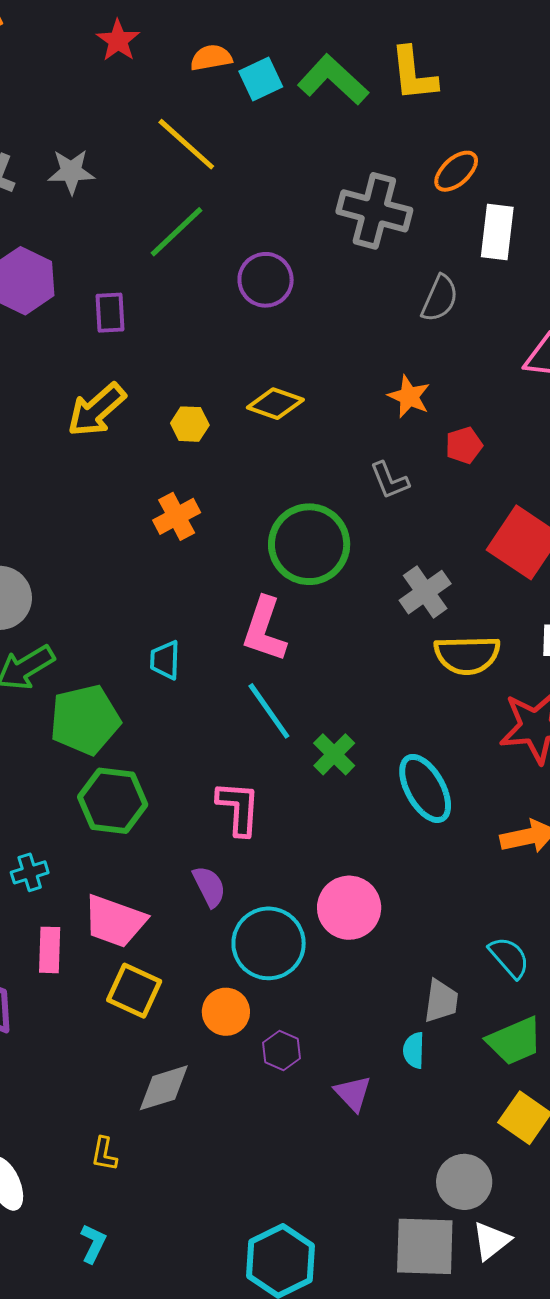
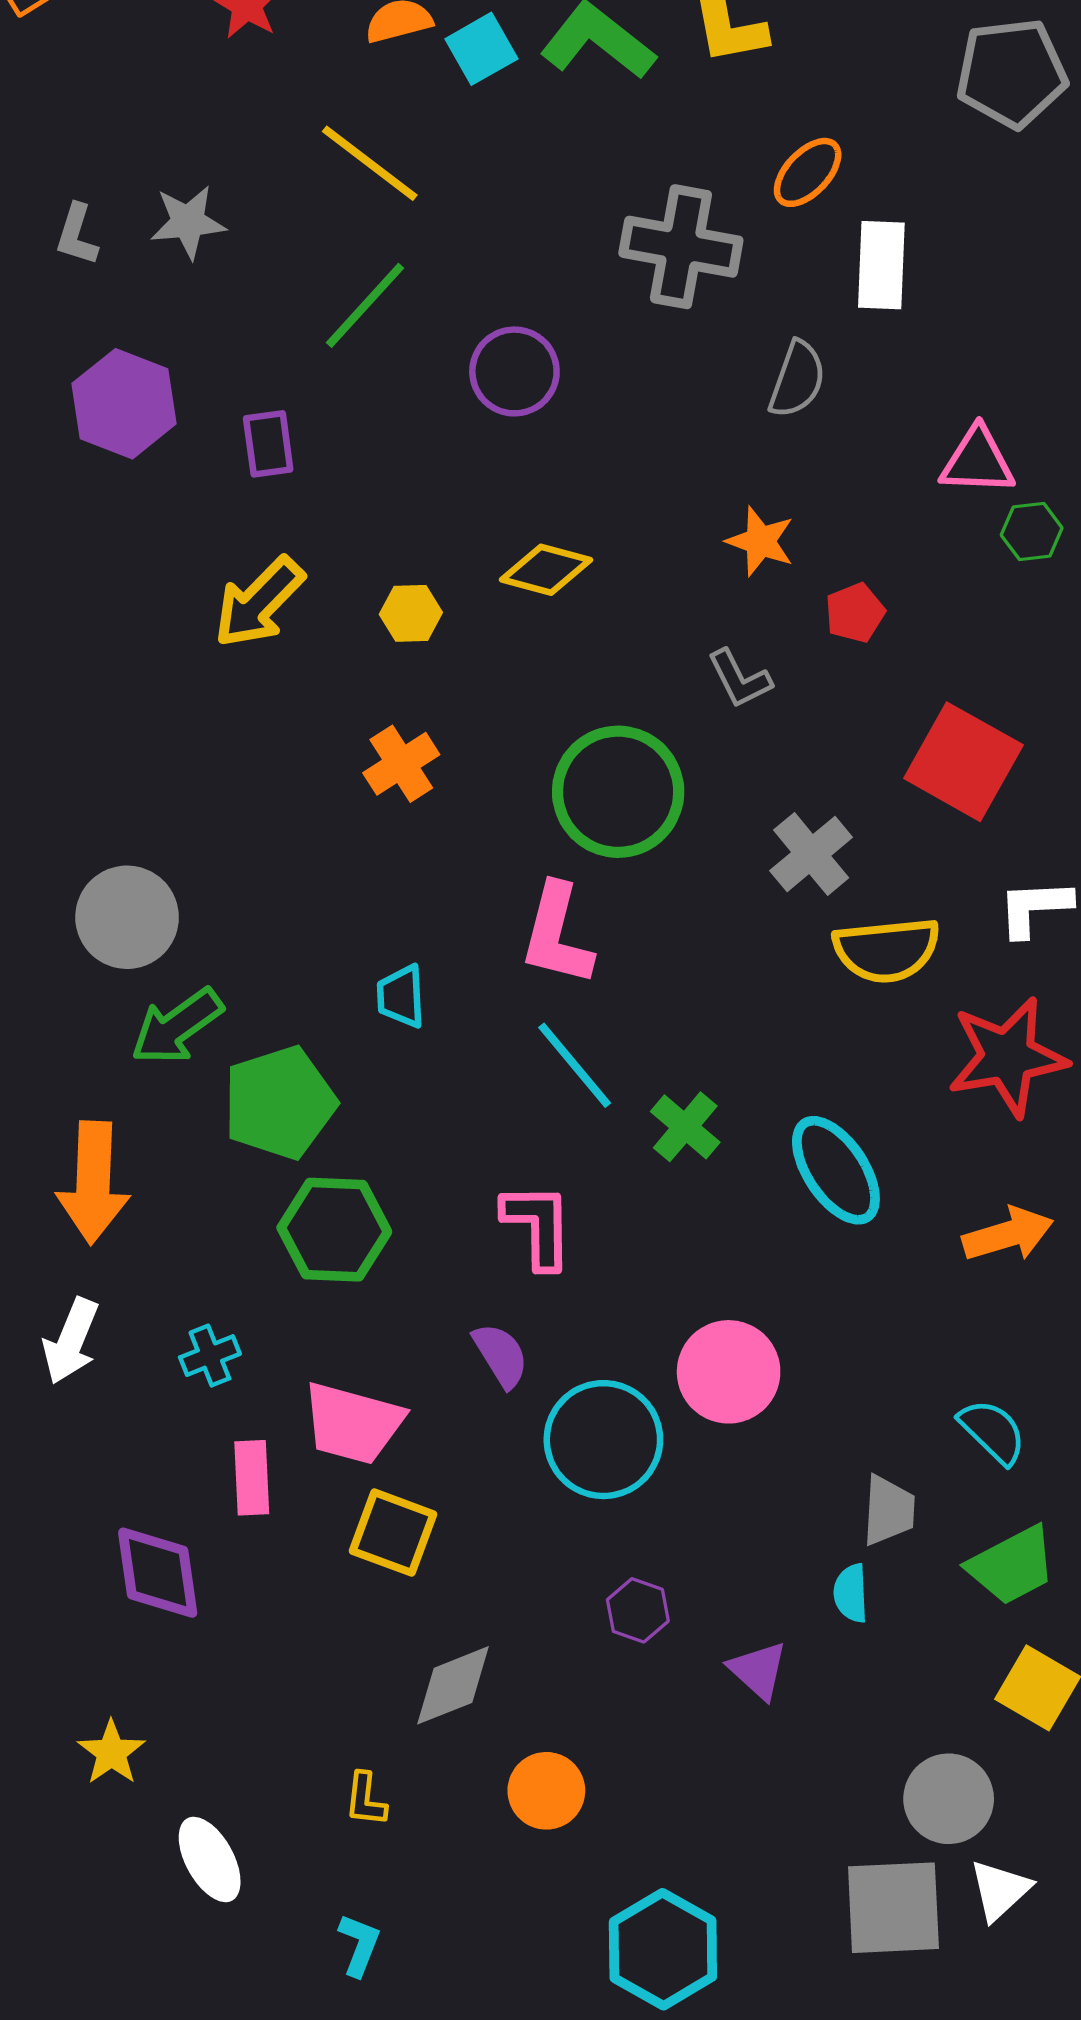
orange circle: (226, 1012) -> (546, 1791), moved

